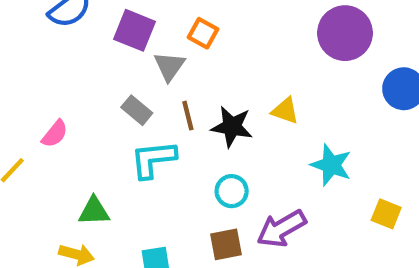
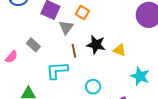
gray rectangle: (137, 110) -> (33, 45), moved
black star: (232, 127) -> (96, 45), moved

